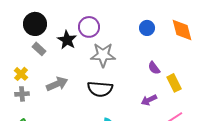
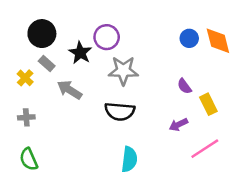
blue circle: (147, 28) -> (189, 38), moved
yellow cross: (21, 74) -> (25, 78), moved
gray arrow: (57, 84) -> (69, 90), moved, turned -125

